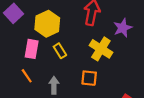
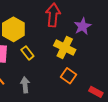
orange square: (89, 78) -> (69, 76), moved, turned 35

